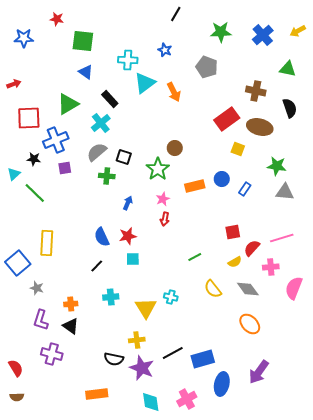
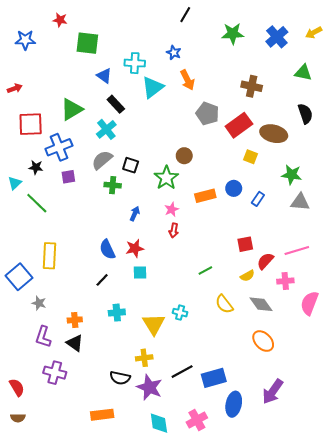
gray pentagon: (207, 67) -> (207, 114), moved
blue triangle: (86, 72) -> (104, 76), moved
brown cross: (256, 91) -> (252, 86), moved
orange arrow: (174, 92) -> (187, 80), moved

